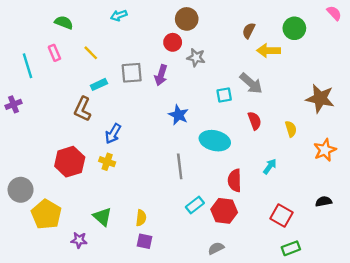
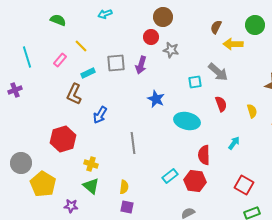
pink rectangle: (54, 53) -> (60, 60), moved, turned 64
yellow cross: (107, 162) -> (91, 164), moved
gray line: (180, 166) -> (133, 143), moved

